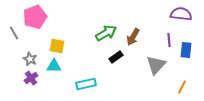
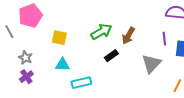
yellow square: (57, 46) -> (59, 38), moved
cyan triangle: (54, 66) -> (62, 65), moved

